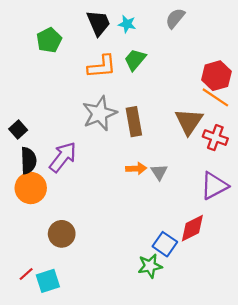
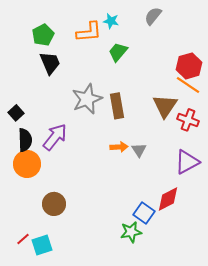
black trapezoid: (98, 23) -> (50, 63), moved
orange L-shape: (102, 66) -> (89, 32), moved

